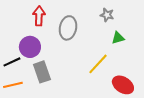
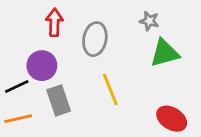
green triangle: (118, 38) -> (165, 53), size x1.6
yellow line: (98, 64) -> (110, 89), moved, turned -65

